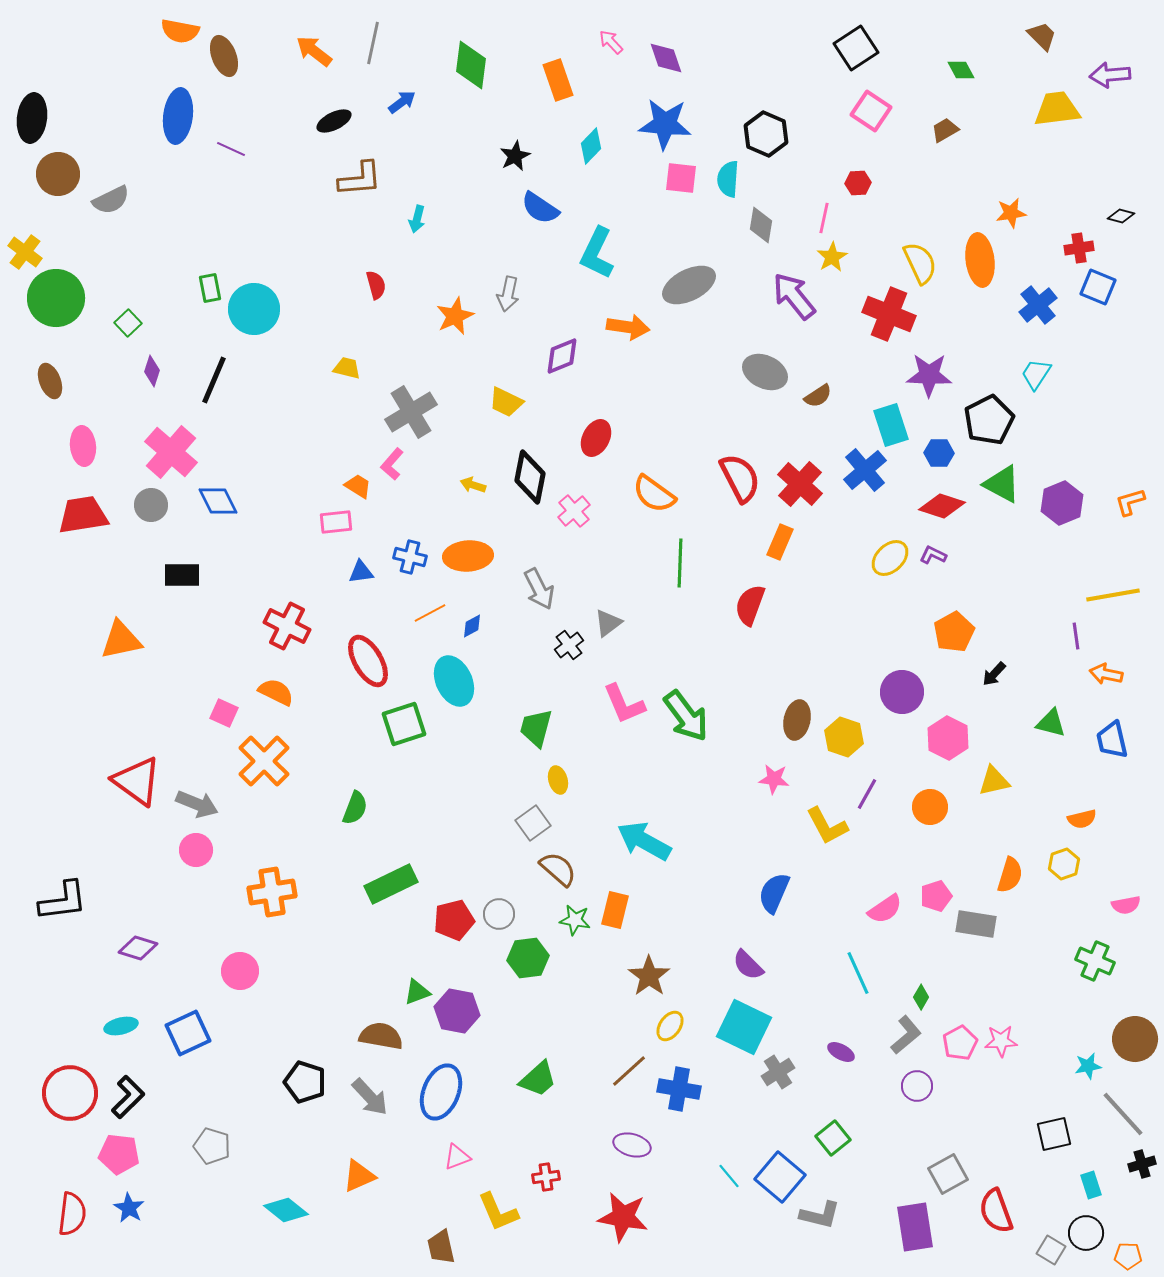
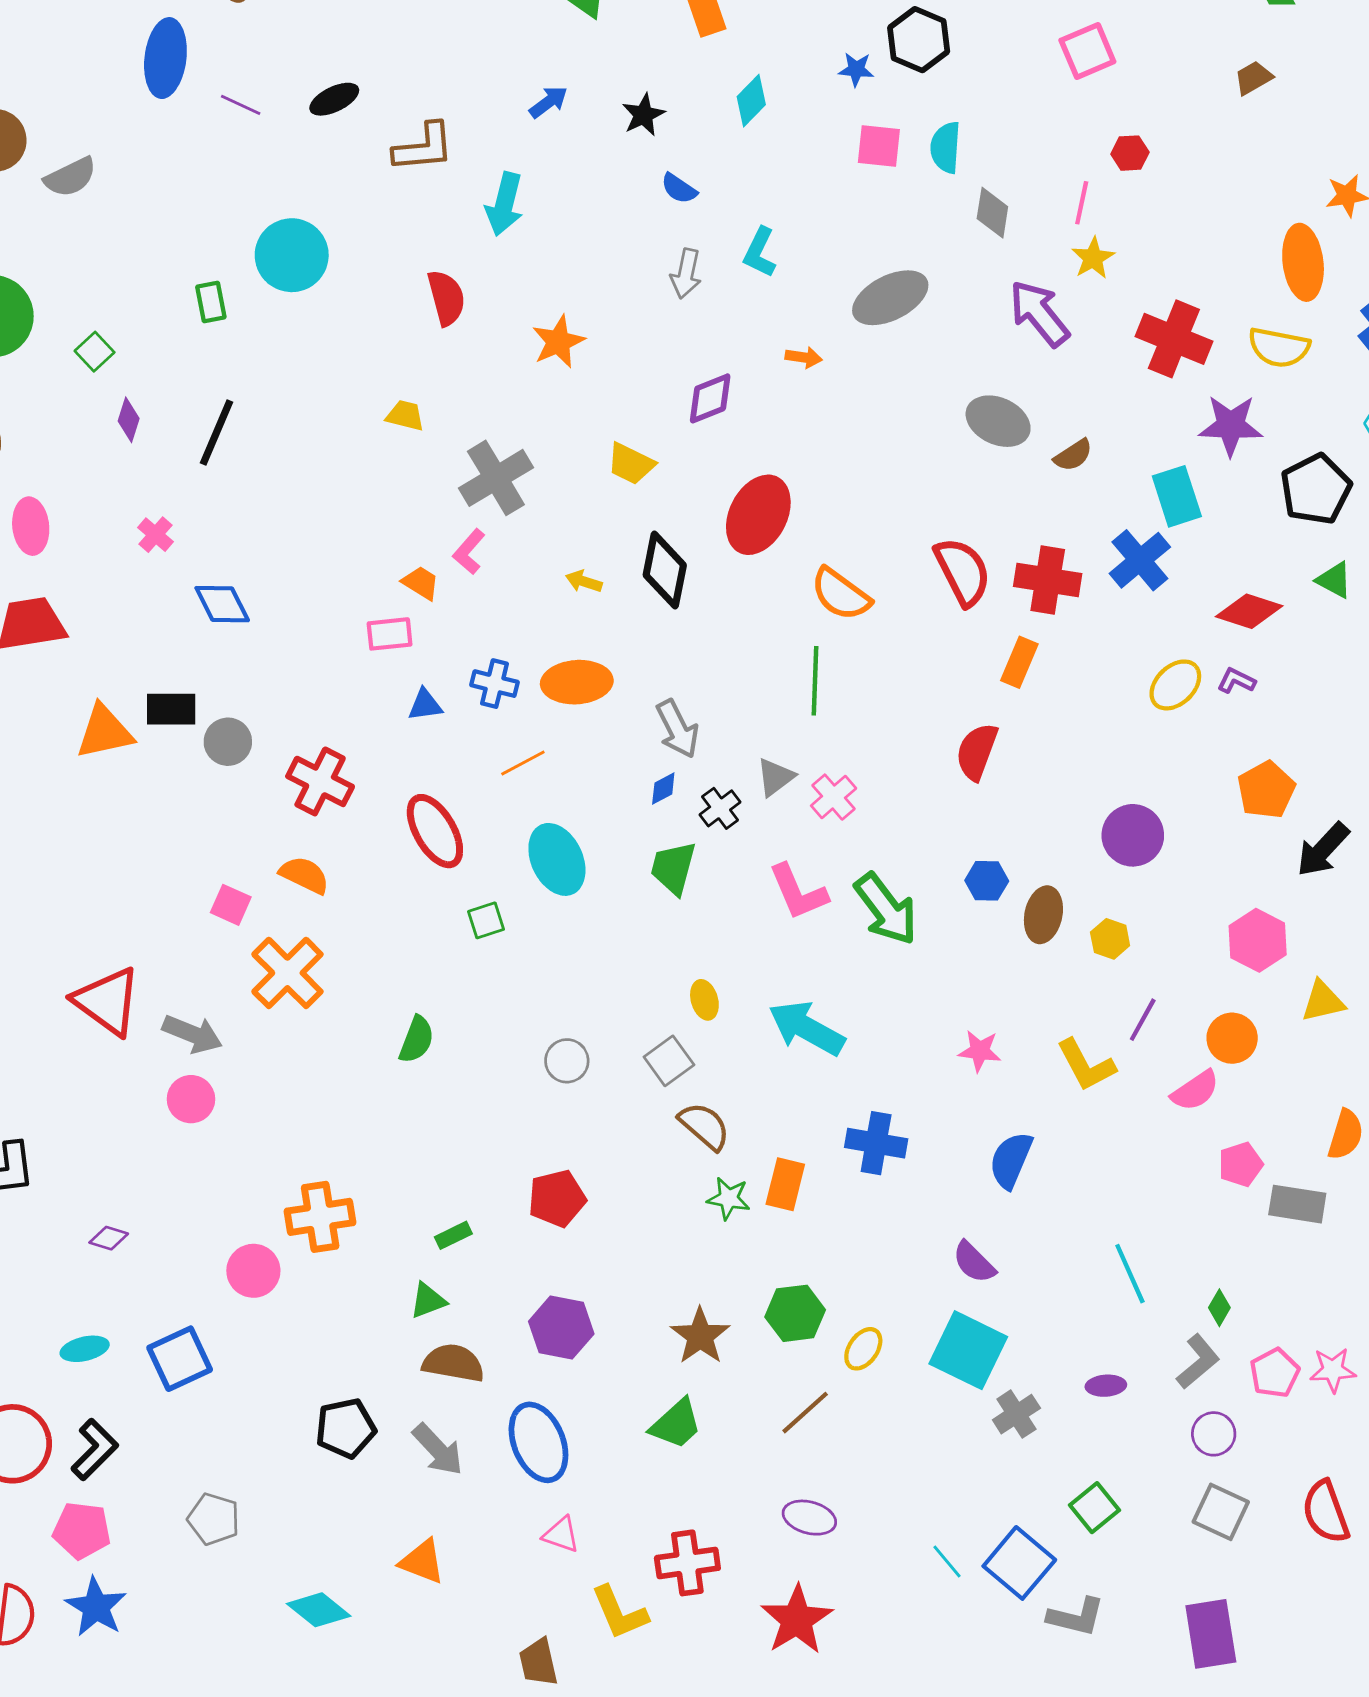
blue arrow: (402, 102) -> (548, 102), moved
pink square: (871, 111) -> (1087, 51), moved, turned 33
black ellipse: (334, 121) -> (334, 99), moved
blue star: (665, 124) -> (856, 69), size x0.5
black hexagon: (766, 134) -> (919, 40), moved
blue semicircle: (540, 208) -> (679, 189), size x0.7
cyan arrow: (417, 219) -> (504, 204), size x1.6
cyan L-shape: (597, 253) -> (760, 252), size x0.7
yellow semicircle: (920, 263) -> (1279, 347), moved, turned 126
red semicircle: (376, 285) -> (446, 298), size x1.4
gray arrow: (508, 294) -> (686, 274), moved
cyan circle: (254, 309) -> (292, 255), moved
orange arrow: (628, 327) -> (804, 357), size x0.6
red ellipse: (596, 438) -> (758, 515), size x1.5
pink cross: (171, 452) -> (156, 535), size x0.5
blue hexagon: (939, 453) -> (987, 881), moved
red cross: (800, 484) -> (1048, 580), turned -33
green triangle: (1002, 484) -> (1334, 580), size x0.7
gray circle: (151, 505) -> (228, 742), moved
pink cross: (574, 511) -> (834, 797), moved
green line: (680, 563) -> (815, 681), moved
blue diamond: (472, 626) -> (663, 789), moved
orange triangle: (121, 640) -> (104, 732), moved
black arrow: (994, 674) -> (1323, 850), size x1.6
purple circle: (902, 692) -> (1133, 835), moved
green square: (404, 724) -> (486, 920), size x0.6
green trapezoid: (536, 728) -> (673, 868), moved
yellow hexagon: (844, 737) -> (1110, 939), size x0.7
pink star: (774, 779) -> (980, 1051), moved
cyan arrow: (644, 841) -> (807, 1028), moved
green rectangle: (391, 884) -> (453, 1235), moved, size x0.5
orange cross: (272, 892) -> (320, 1217), moved
pink semicircle: (885, 909) -> (1195, 1091), moved
gray circle: (499, 914) -> (567, 1061), moved
purple diamond: (138, 948) -> (109, 1238), size x0.7
green hexagon: (528, 958) -> (795, 1313), moved
brown star: (649, 976) -> (700, 1336), moved
green triangle: (417, 992) -> (428, 1301), moved
purple ellipse: (841, 1052) -> (1106, 1386), turned -32
black pentagon: (305, 1082) -> (346, 1428), turned -30
blue cross: (679, 1089) -> (876, 1143), moved
blue ellipse: (441, 1092) -> (538, 1442), turned -44
pink triangle: (457, 1157) -> (561, 1535), turned 40
gray square: (948, 1174) -> (1221, 1512), moved, turned -36
orange triangle: (359, 1176) -> (422, 1562), turned 45
red cross: (546, 1177) -> (687, 1563), size x1.6
blue star: (129, 1208) -> (96, 1607), size x1.4
red semicircle: (996, 1211) -> (1326, 1512), moved
red star: (623, 1217) -> (797, 1620), turned 30

